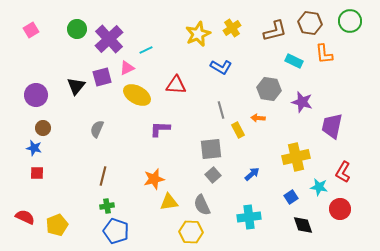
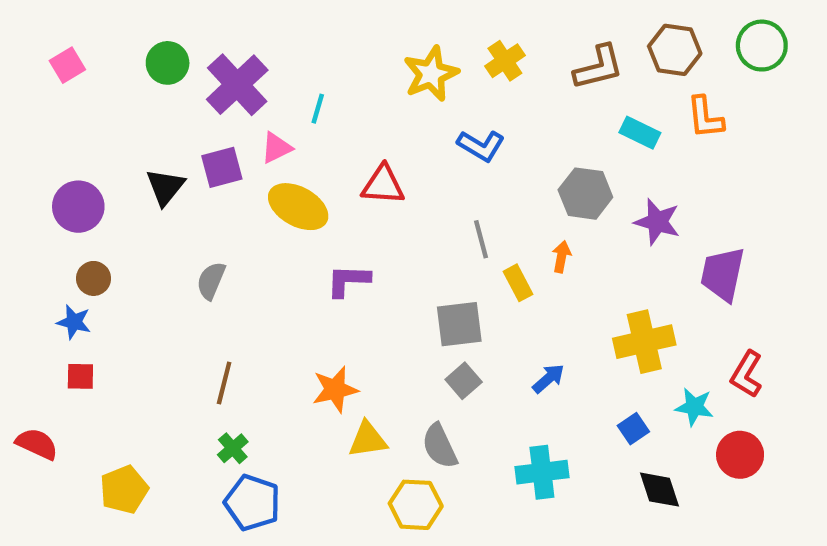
cyan line: (146, 50) -> (318, 109), turned -48
orange arrow: (258, 118) -> (562, 257), turned 96
green cross: (107, 206) -> (233, 448), turned -32
red semicircle: (25, 217) -> (37, 444), moved

